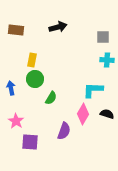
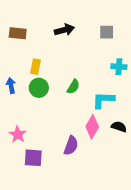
gray square: (103, 37) -> (107, 32), moved
blue arrow: (11, 88) -> (11, 86), moved
green semicircle: (51, 98) -> (73, 87), moved

